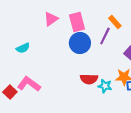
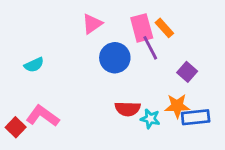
pink triangle: (51, 19) -> (92, 24), moved
pink rectangle: (77, 22) -> (142, 28), moved
purple line: (105, 36) -> (150, 48), turned -54

